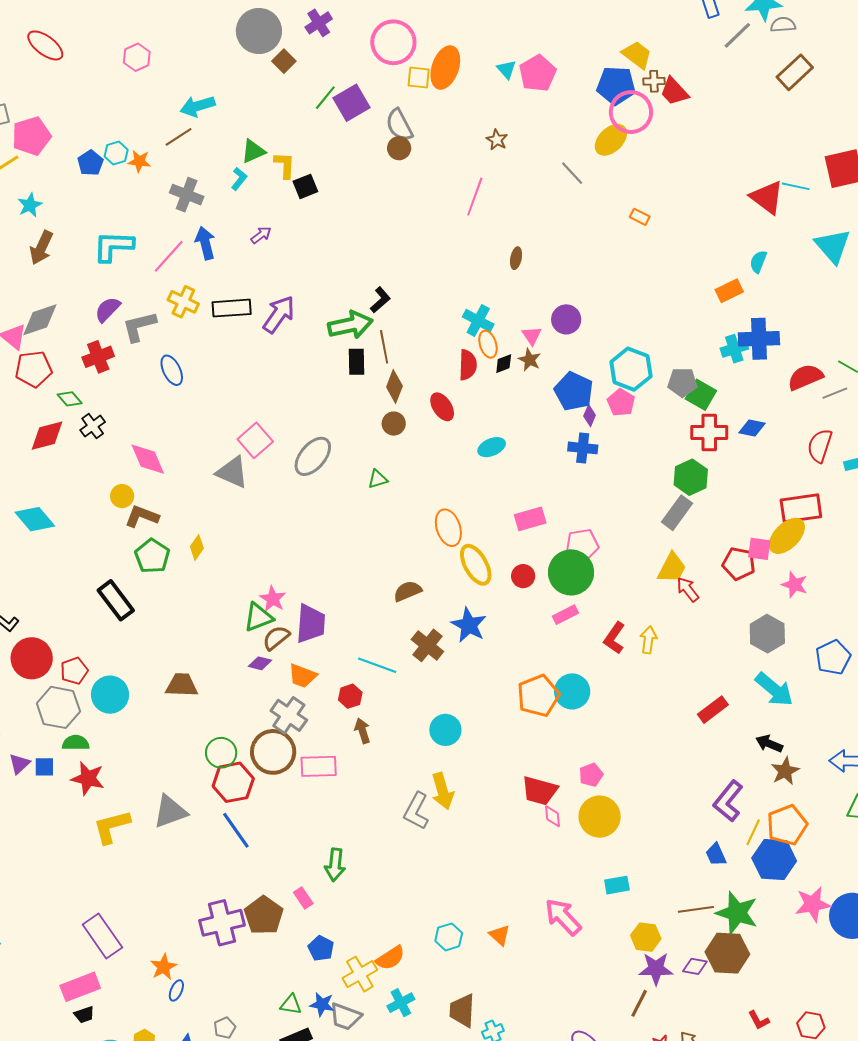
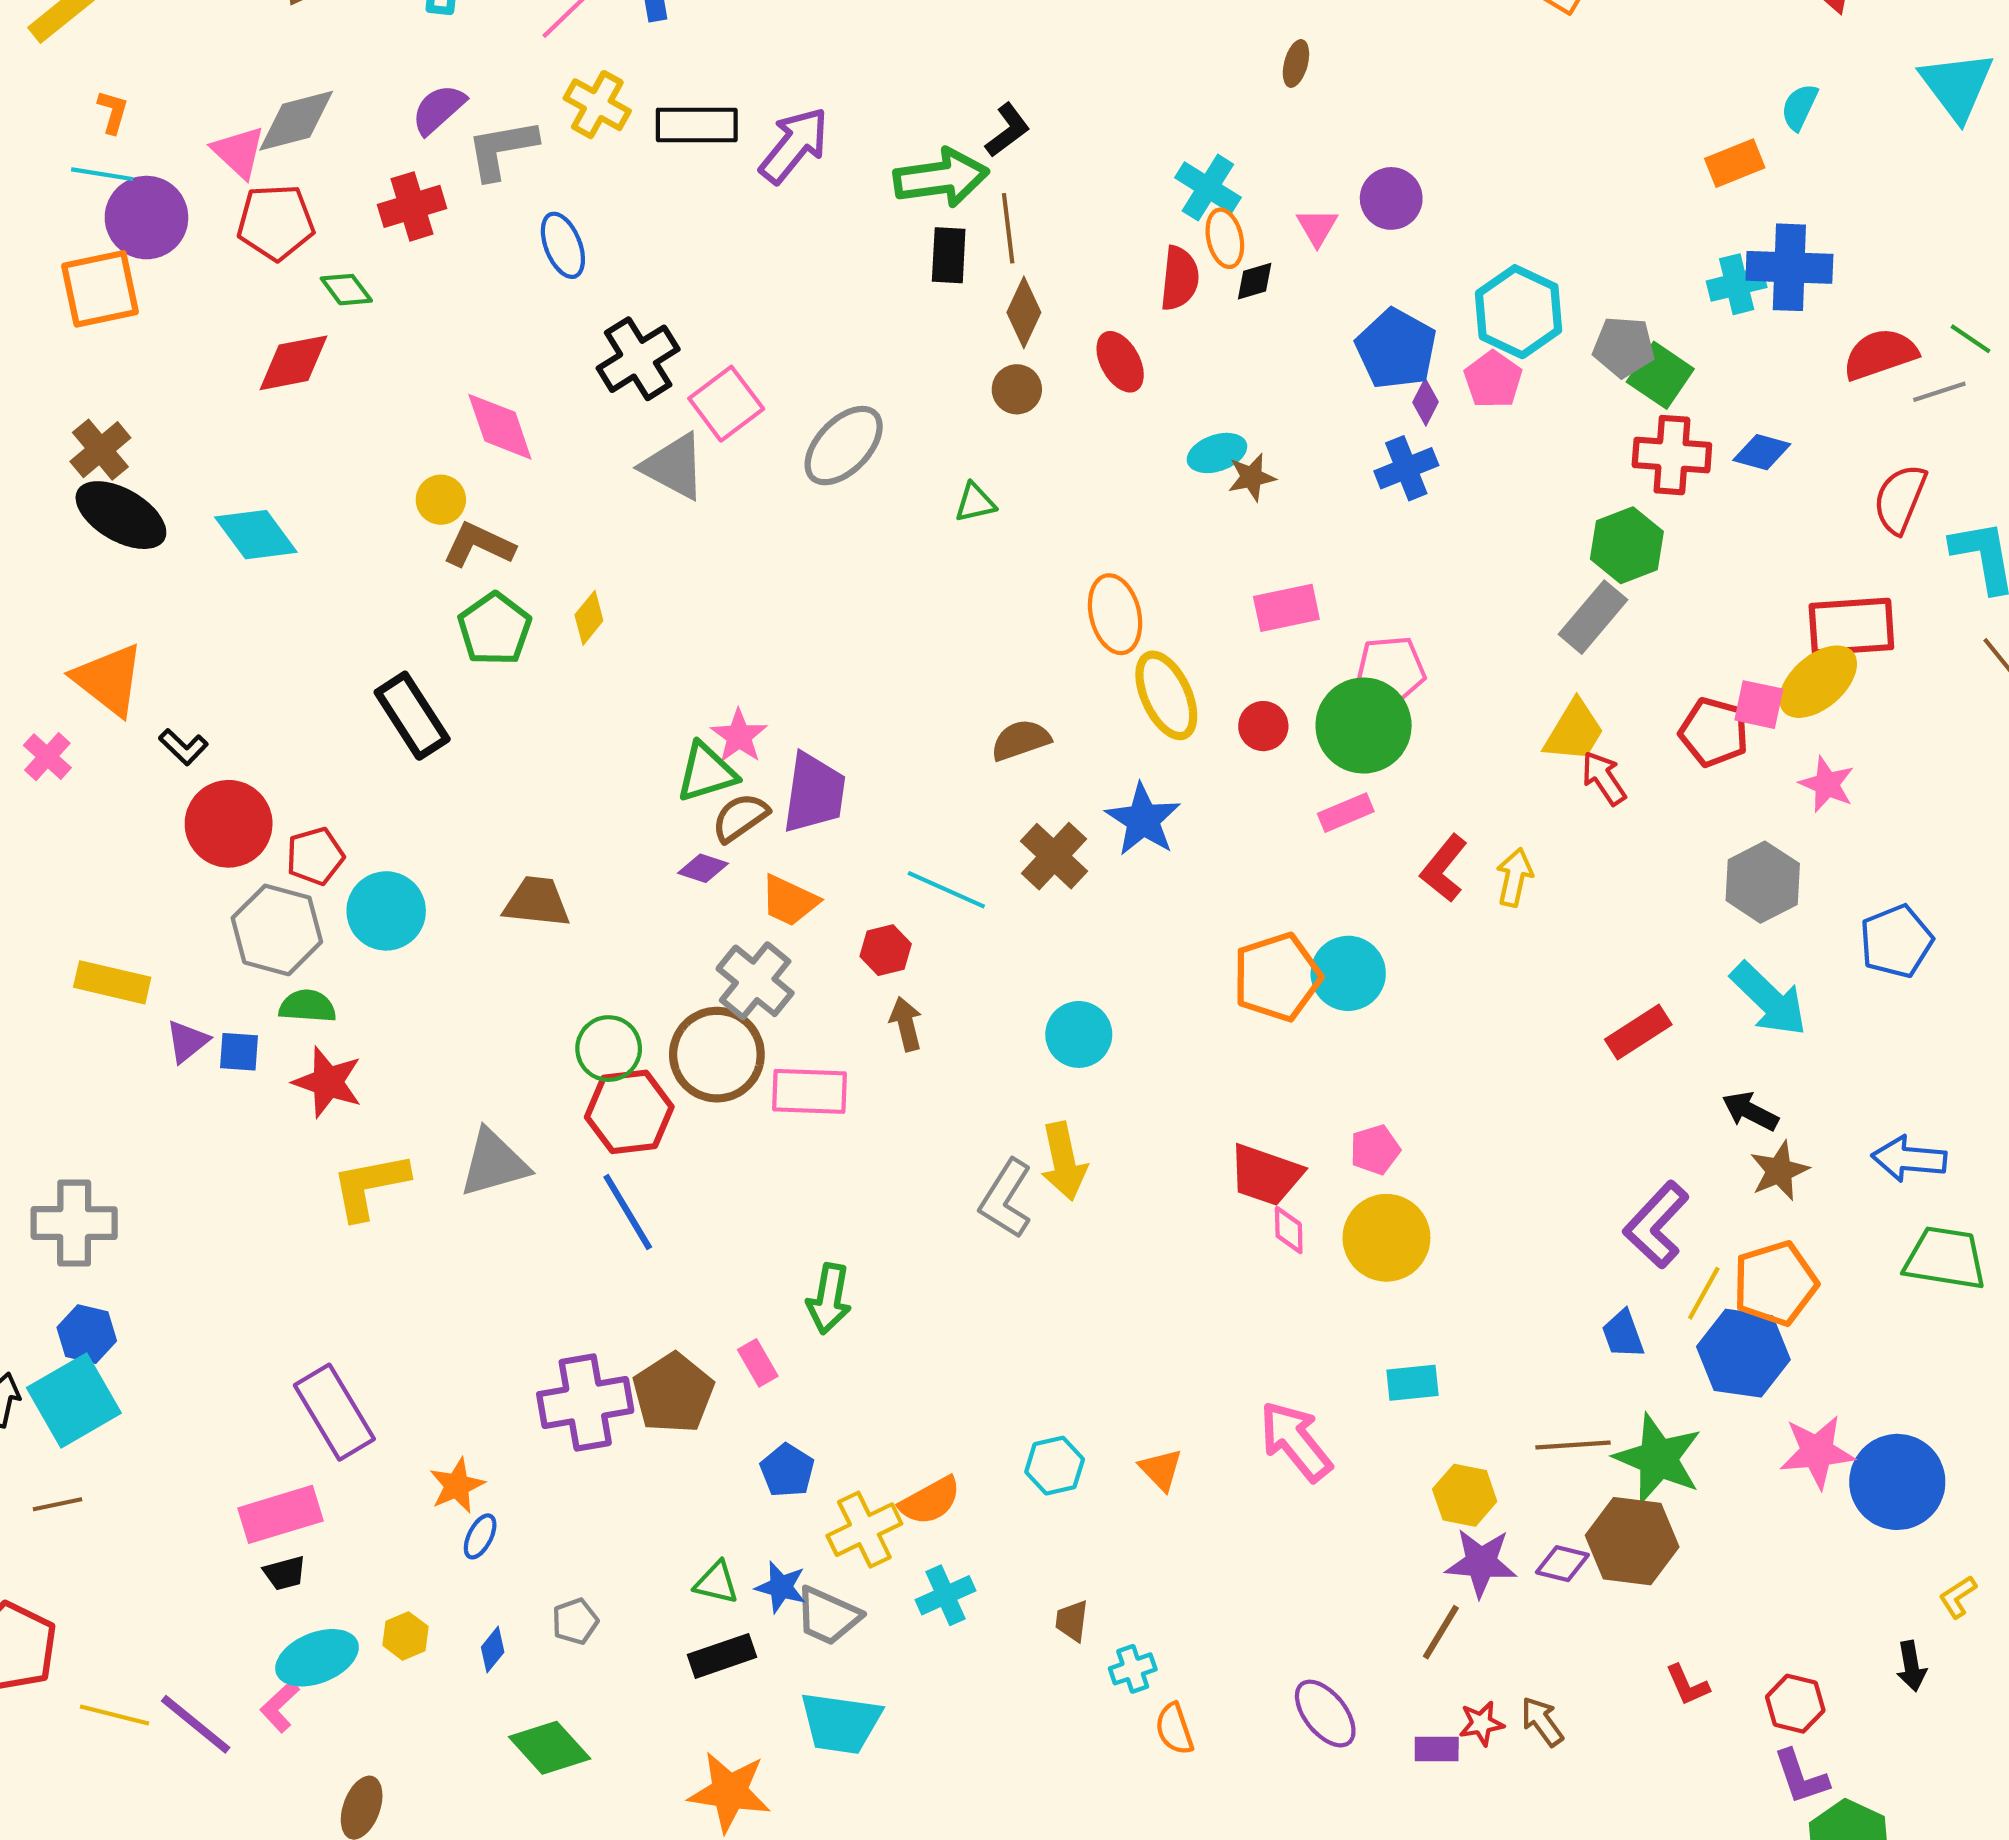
brown star: (530, 360) -> (1252, 477), moved, turned 30
black cross: (93, 426) -> (638, 359), moved, size x1.5
blue cross: (583, 448) -> (1406, 468), turned -32
brown trapezoid: (462, 1010) -> (1072, 1621), size x0.6

